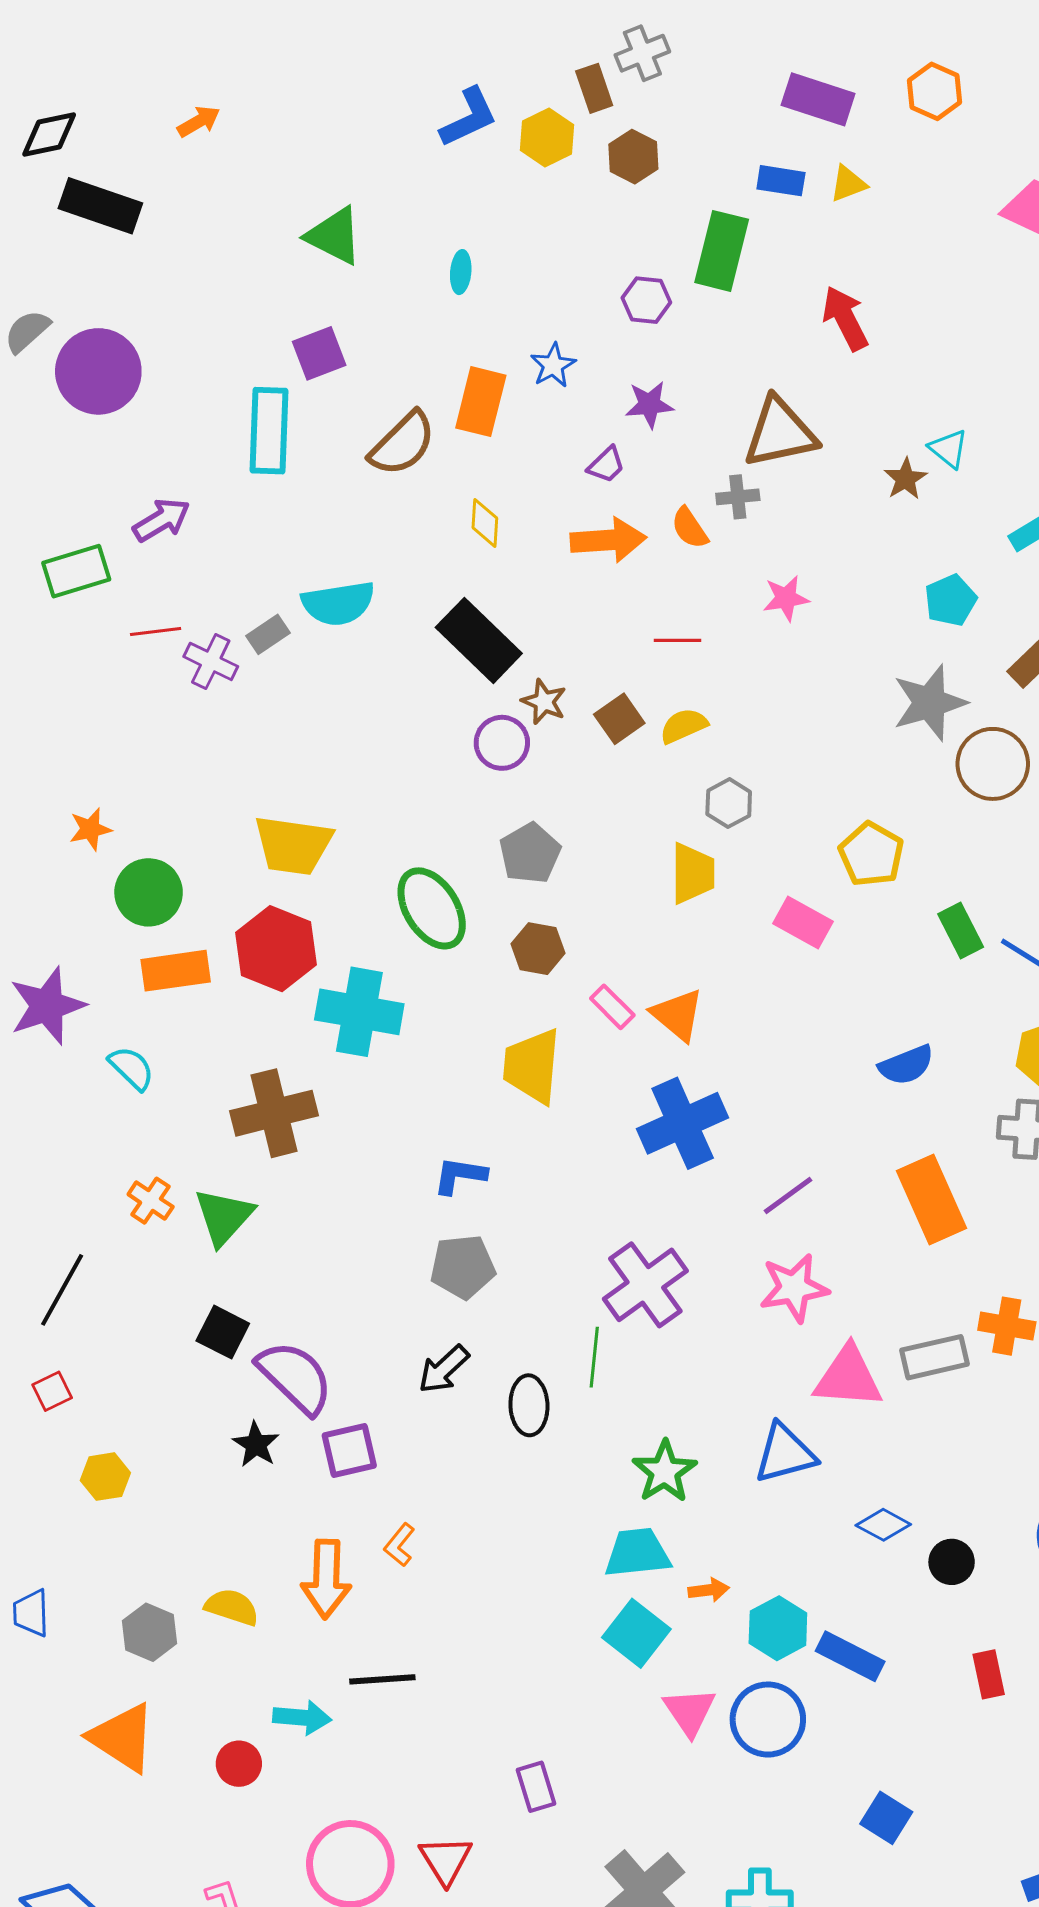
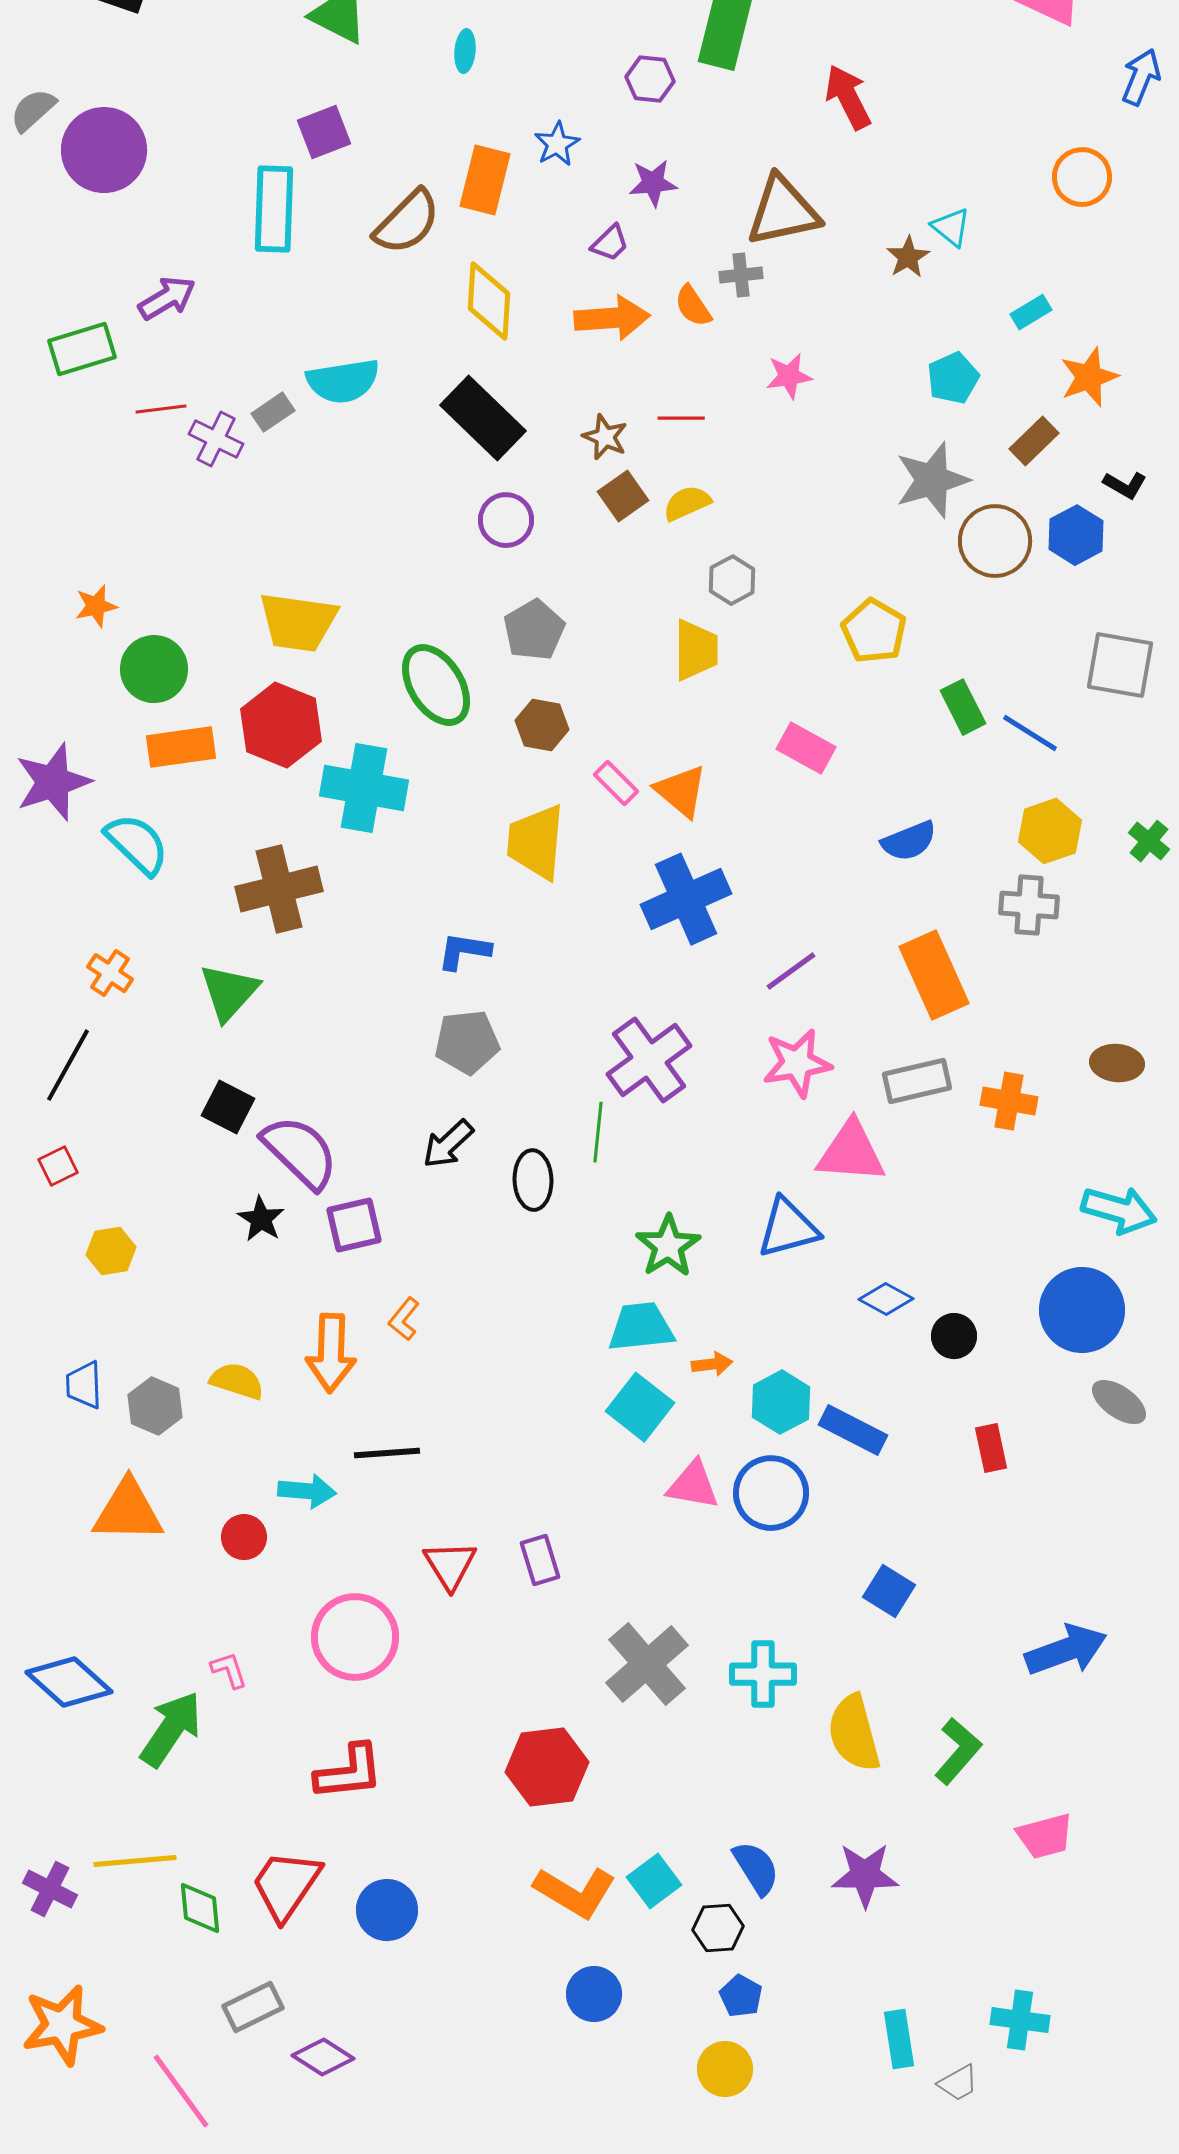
yellow diamond: (485, 523) -> (489, 301), size x1.6
brown star: (544, 702) -> (605, 437), moved
pink rectangle: (803, 922) -> (806, 748), moved
cyan semicircle: (131, 1068) -> (137, 844), size x1.4
orange cross: (151, 1201) -> (110, 973), moved
gray rectangle: (935, 1357) -> (917, 1081), moved
blue trapezoid: (31, 1613) -> (84, 1385), moved
pink triangle: (690, 1711) -> (693, 1485), turned -46
orange triangle: (122, 1738) -> (128, 1511), turned -32
red triangle: (446, 1860) -> (450, 1565), moved

